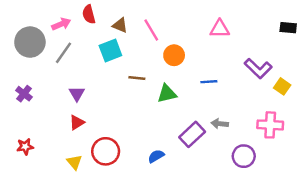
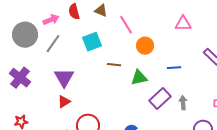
brown triangle: (120, 25) -> (101, 11), moved
purple cross: (24, 94) -> (20, 78), size x1.5
purple triangle: (77, 94) -> (64, 78), size x1.5
gray arrow: (220, 124) -> (183, 103), turned 80
purple rectangle: (192, 134) -> (160, 99), moved

